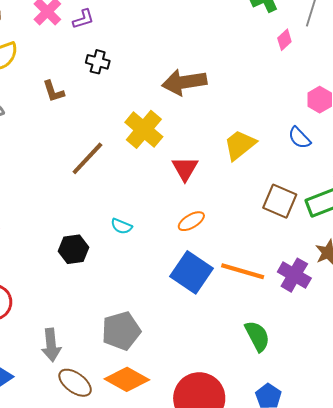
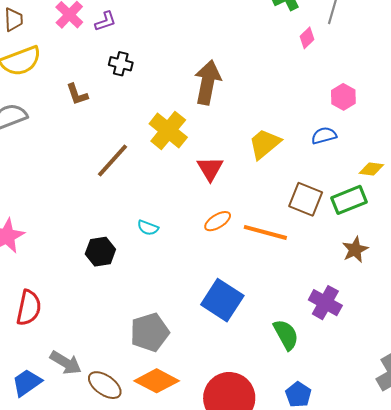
brown arrow: (184, 82) -> (208, 82), turned 111
blue semicircle: (299, 138) -> (324, 136), turned 120
orange line: (243, 271) -> (265, 232), moved
blue square: (191, 272) -> (222, 300), moved
purple cross: (294, 275) -> (325, 303), moved
gray arrow: (51, 345) -> (66, 363), moved, turned -52

